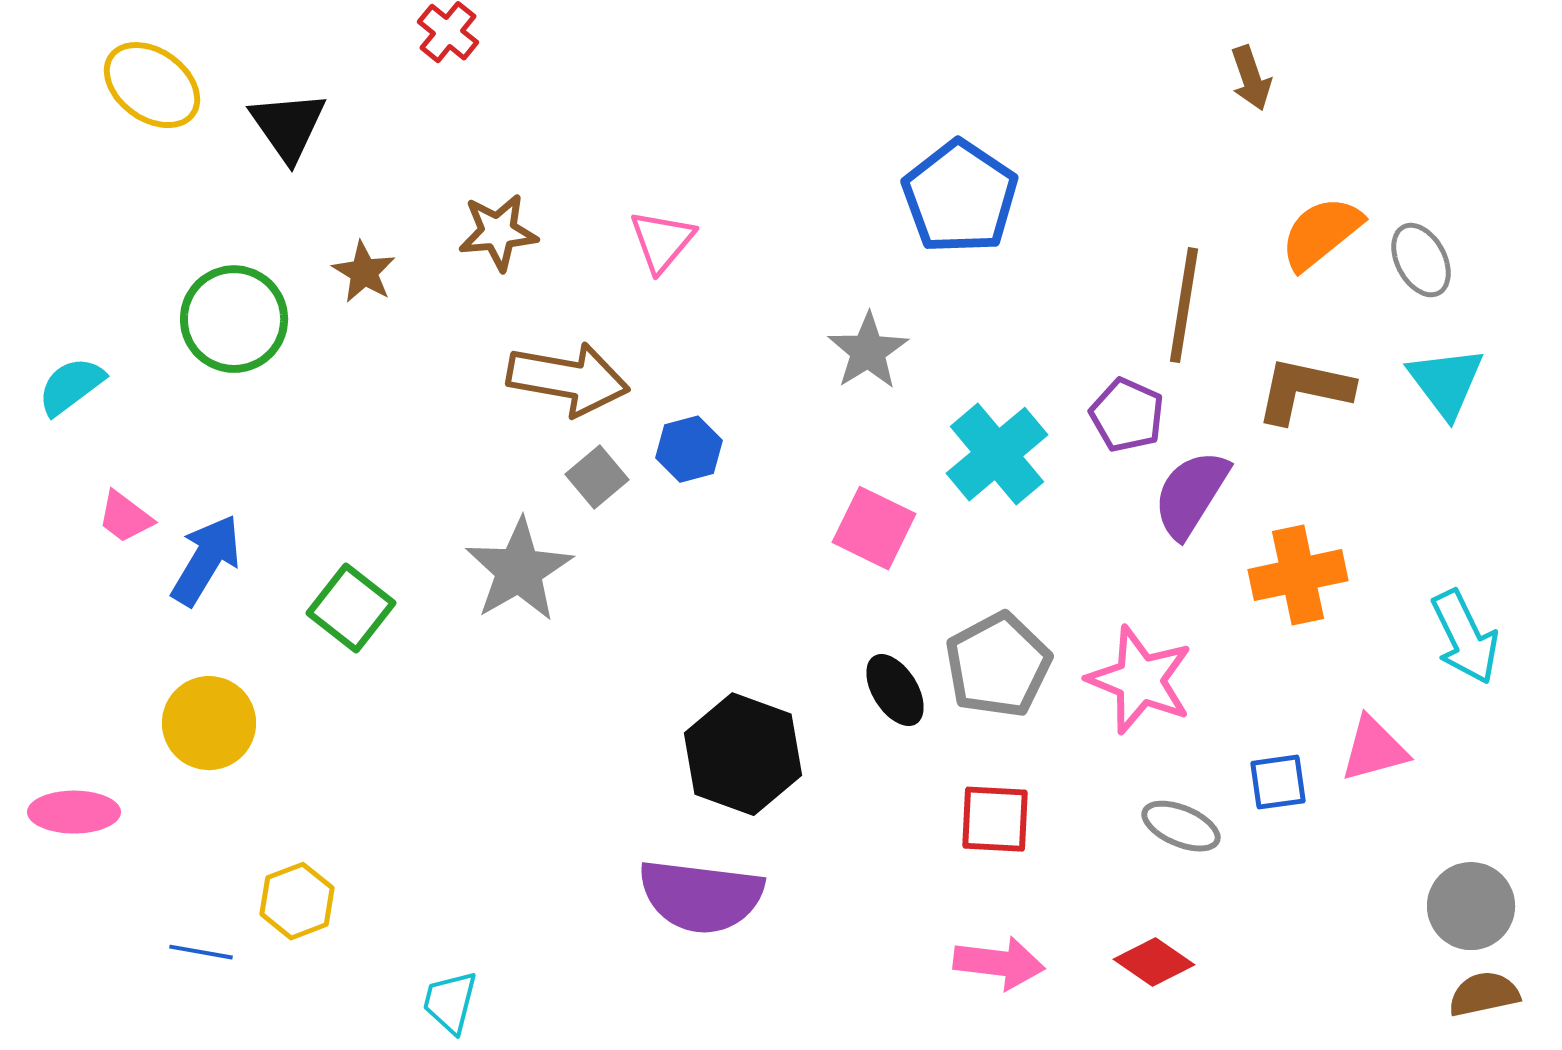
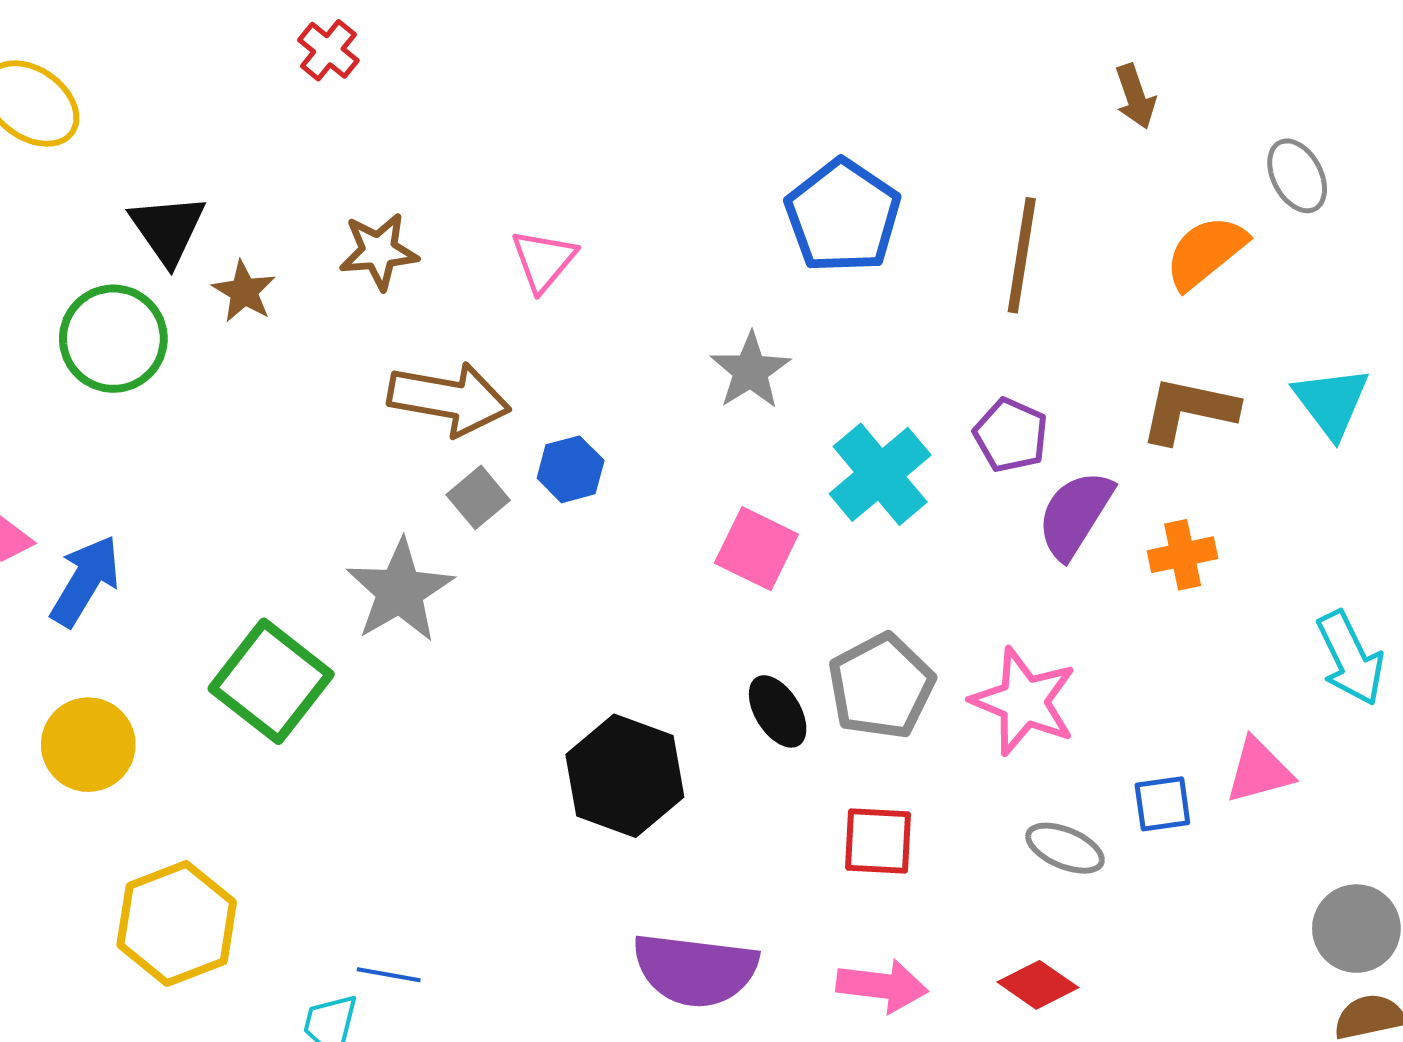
black triangle: (288, 126) -> (168, 229), moved
gray ellipse: (1421, 260) -> (1297, 176), moved
brown line: (1184, 305) -> (1022, 255), moved
orange cross: (1298, 575) -> (1183, 555), moved, size x0.7
green square: (351, 608) -> (271, 681), moved, size x1.4
purple semicircle: (701, 896) -> (695, 970), moved
yellow hexagon: (297, 901) -> (177, 924), size x1.6
blue line: (201, 952) -> (389, 975), moved

